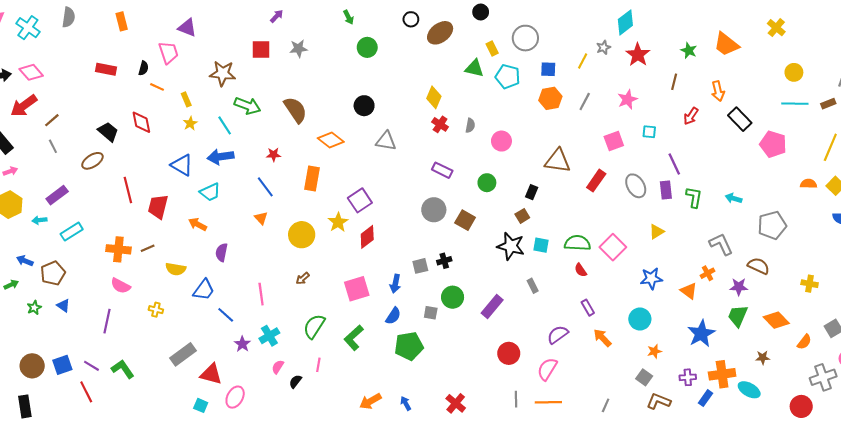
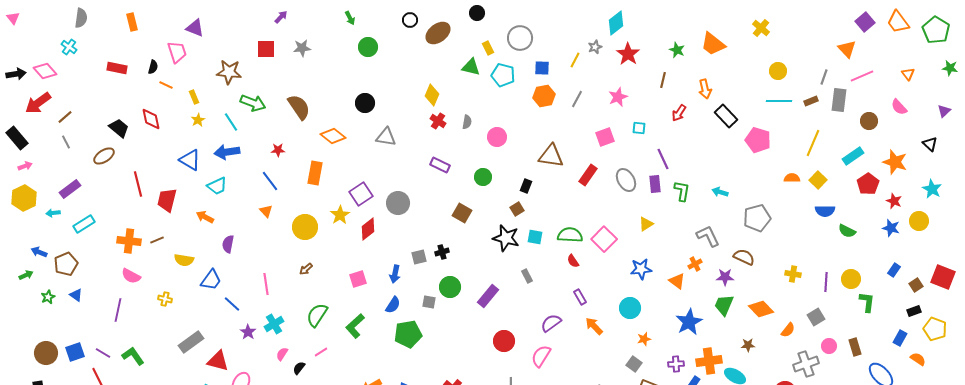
cyan cross: (28, 28) -> (69, 47), moved, size x0.7
gray circle: (434, 210) -> (398, 203), moved
pink square: (357, 289) -> (358, 279), size x0.7
pink line: (318, 365) -> (321, 352), turned 48

